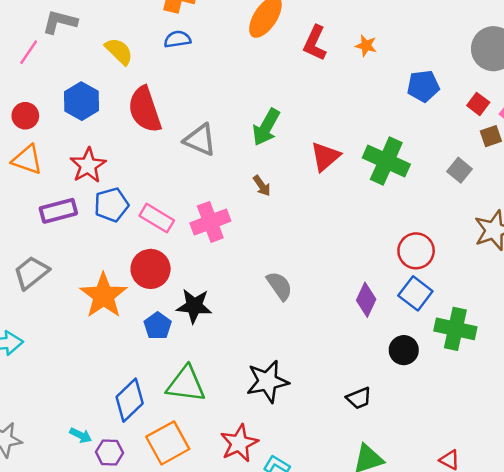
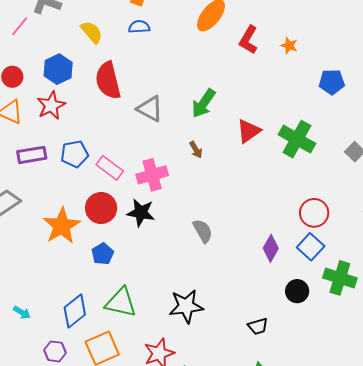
red star: (88, 165) -> (51, 105), moved
black star: (194, 306) -> (141, 213), moved
cyan arrow: (81, 435) -> (22, 312), moved

